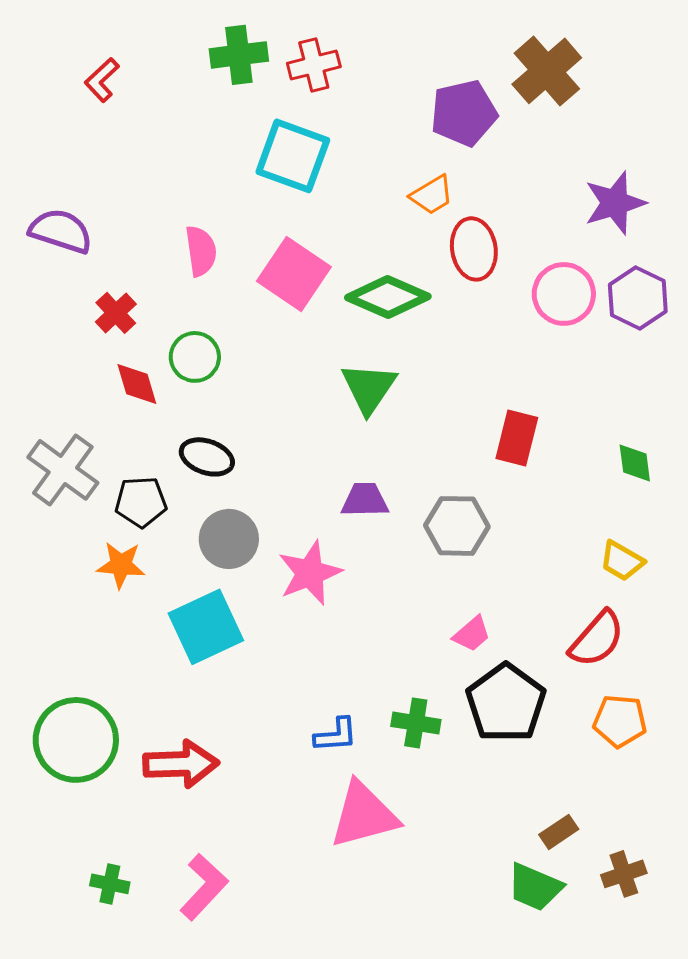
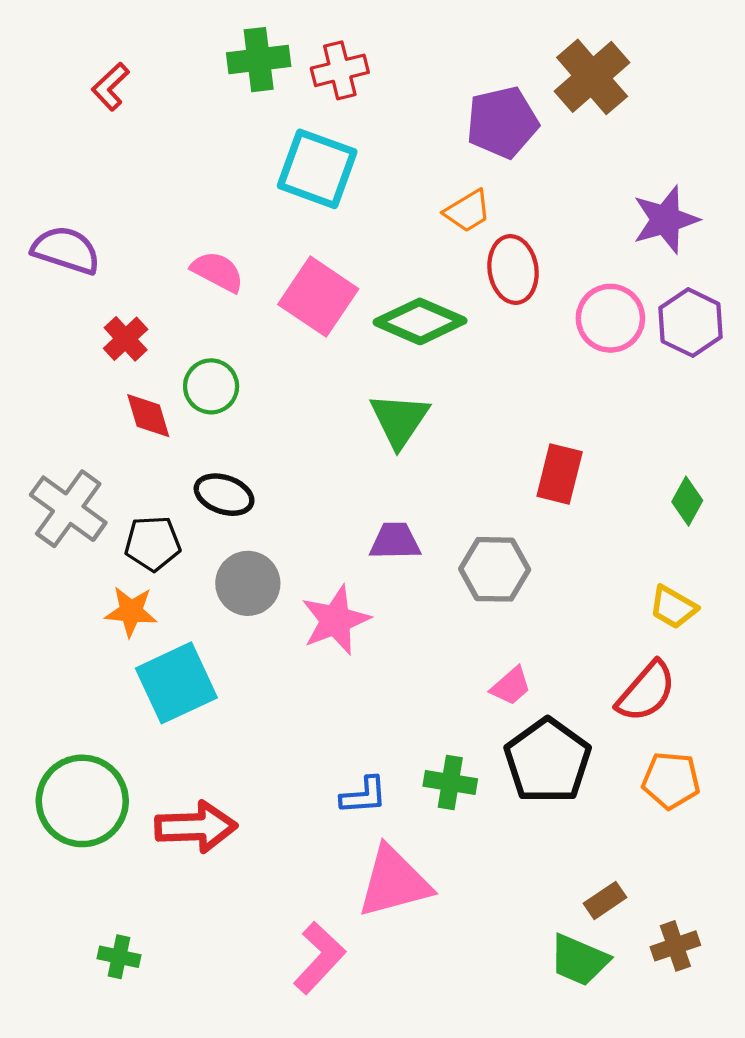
pink semicircle: (201, 251) -> (218, 272), turned -54
green diamond: (635, 463) -> (687, 501), turned 36
cyan square: (206, 627) -> (176, 683), moved
pink L-shape: (204, 887) -> (319, 958), moved

